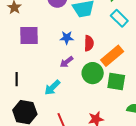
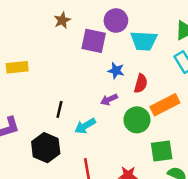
purple square: (29, 36) -> (94, 41), moved
black line: (17, 79) -> (59, 109), moved
green square: (116, 81) -> (162, 151), moved, turned -30

